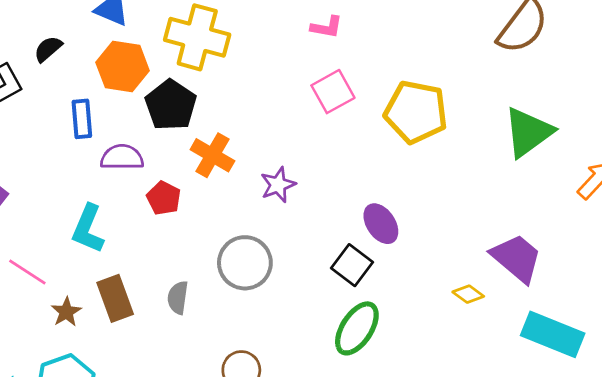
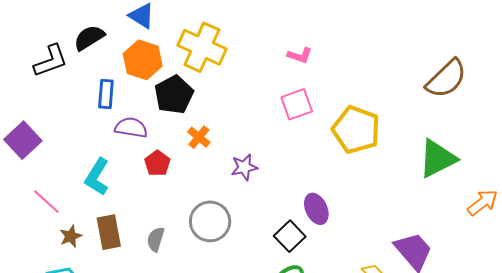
black semicircle: (48, 49) -> (89, 38), size x1.4
orange cross: (212, 155) -> (199, 137), size x0.7

